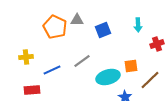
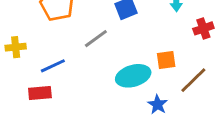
gray line: (82, 61) -> (96, 39), moved
red rectangle: (32, 90) -> (40, 93), moved

